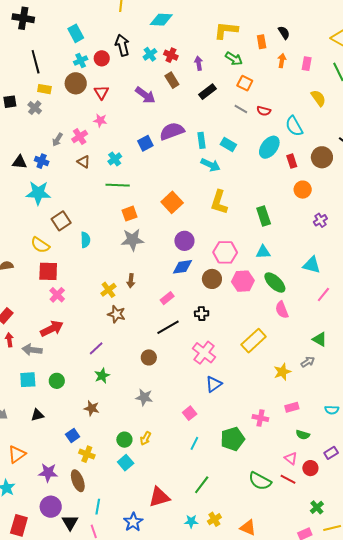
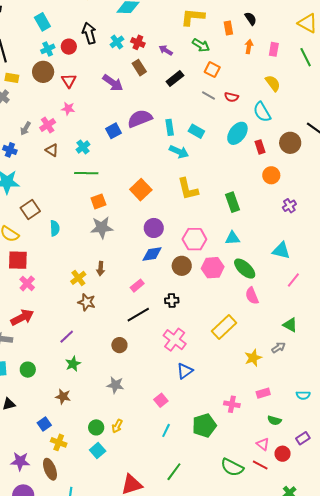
purple arrow: (199, 63) -> (166, 50), turned -48
yellow semicircle: (318, 98) -> (273, 83), moved
yellow L-shape: (219, 202) -> (188, 189), turned -30

